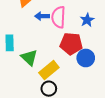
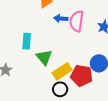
red pentagon: (71, 44) -> (82, 76), moved

